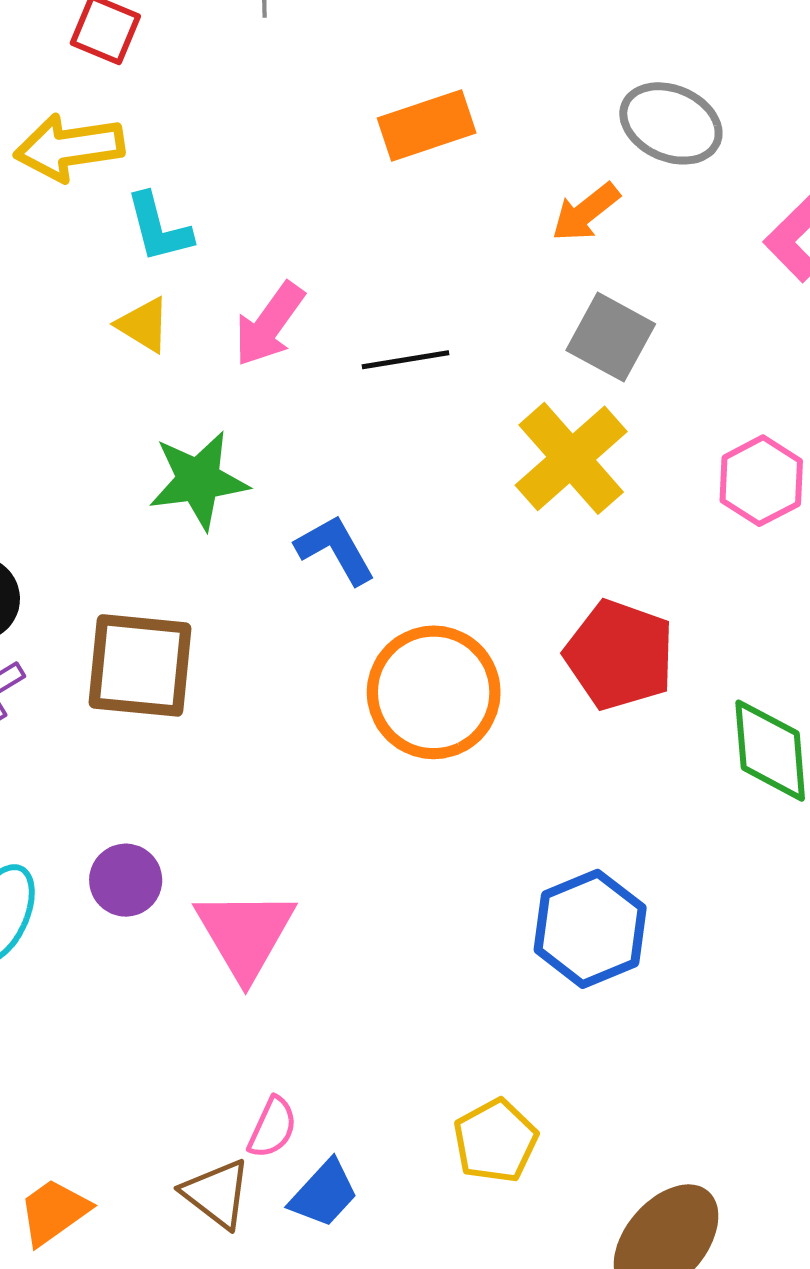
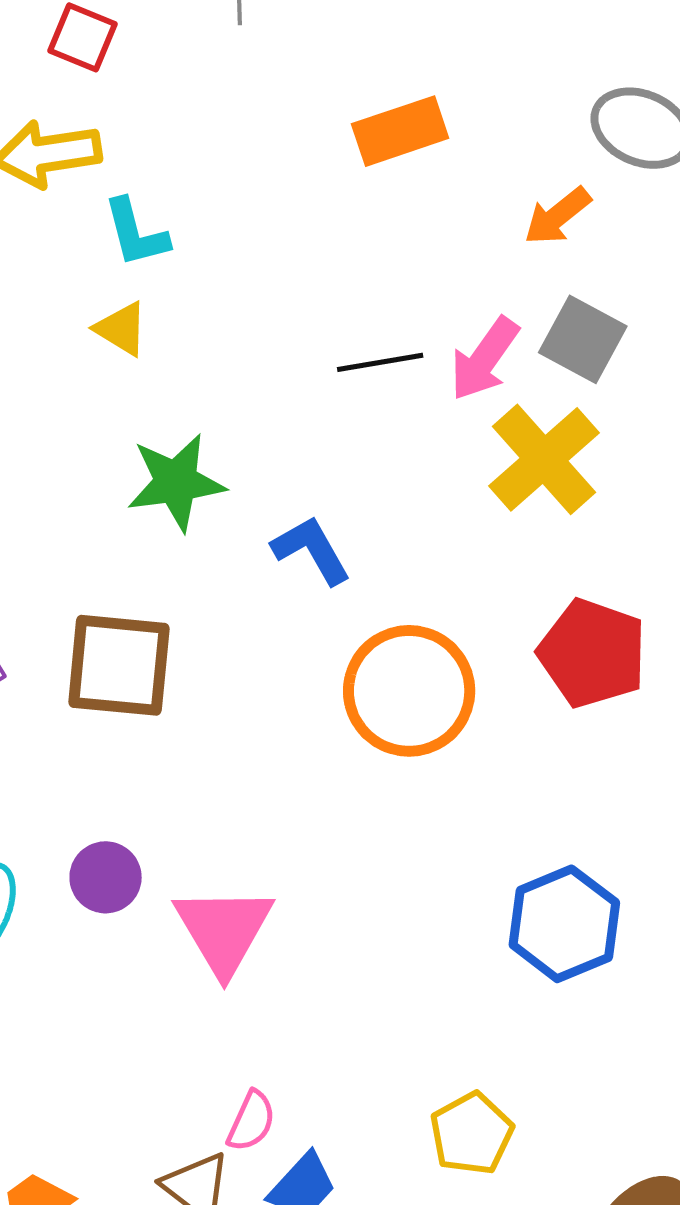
pink arrow: (269, 324) -> (484, 359), moved

